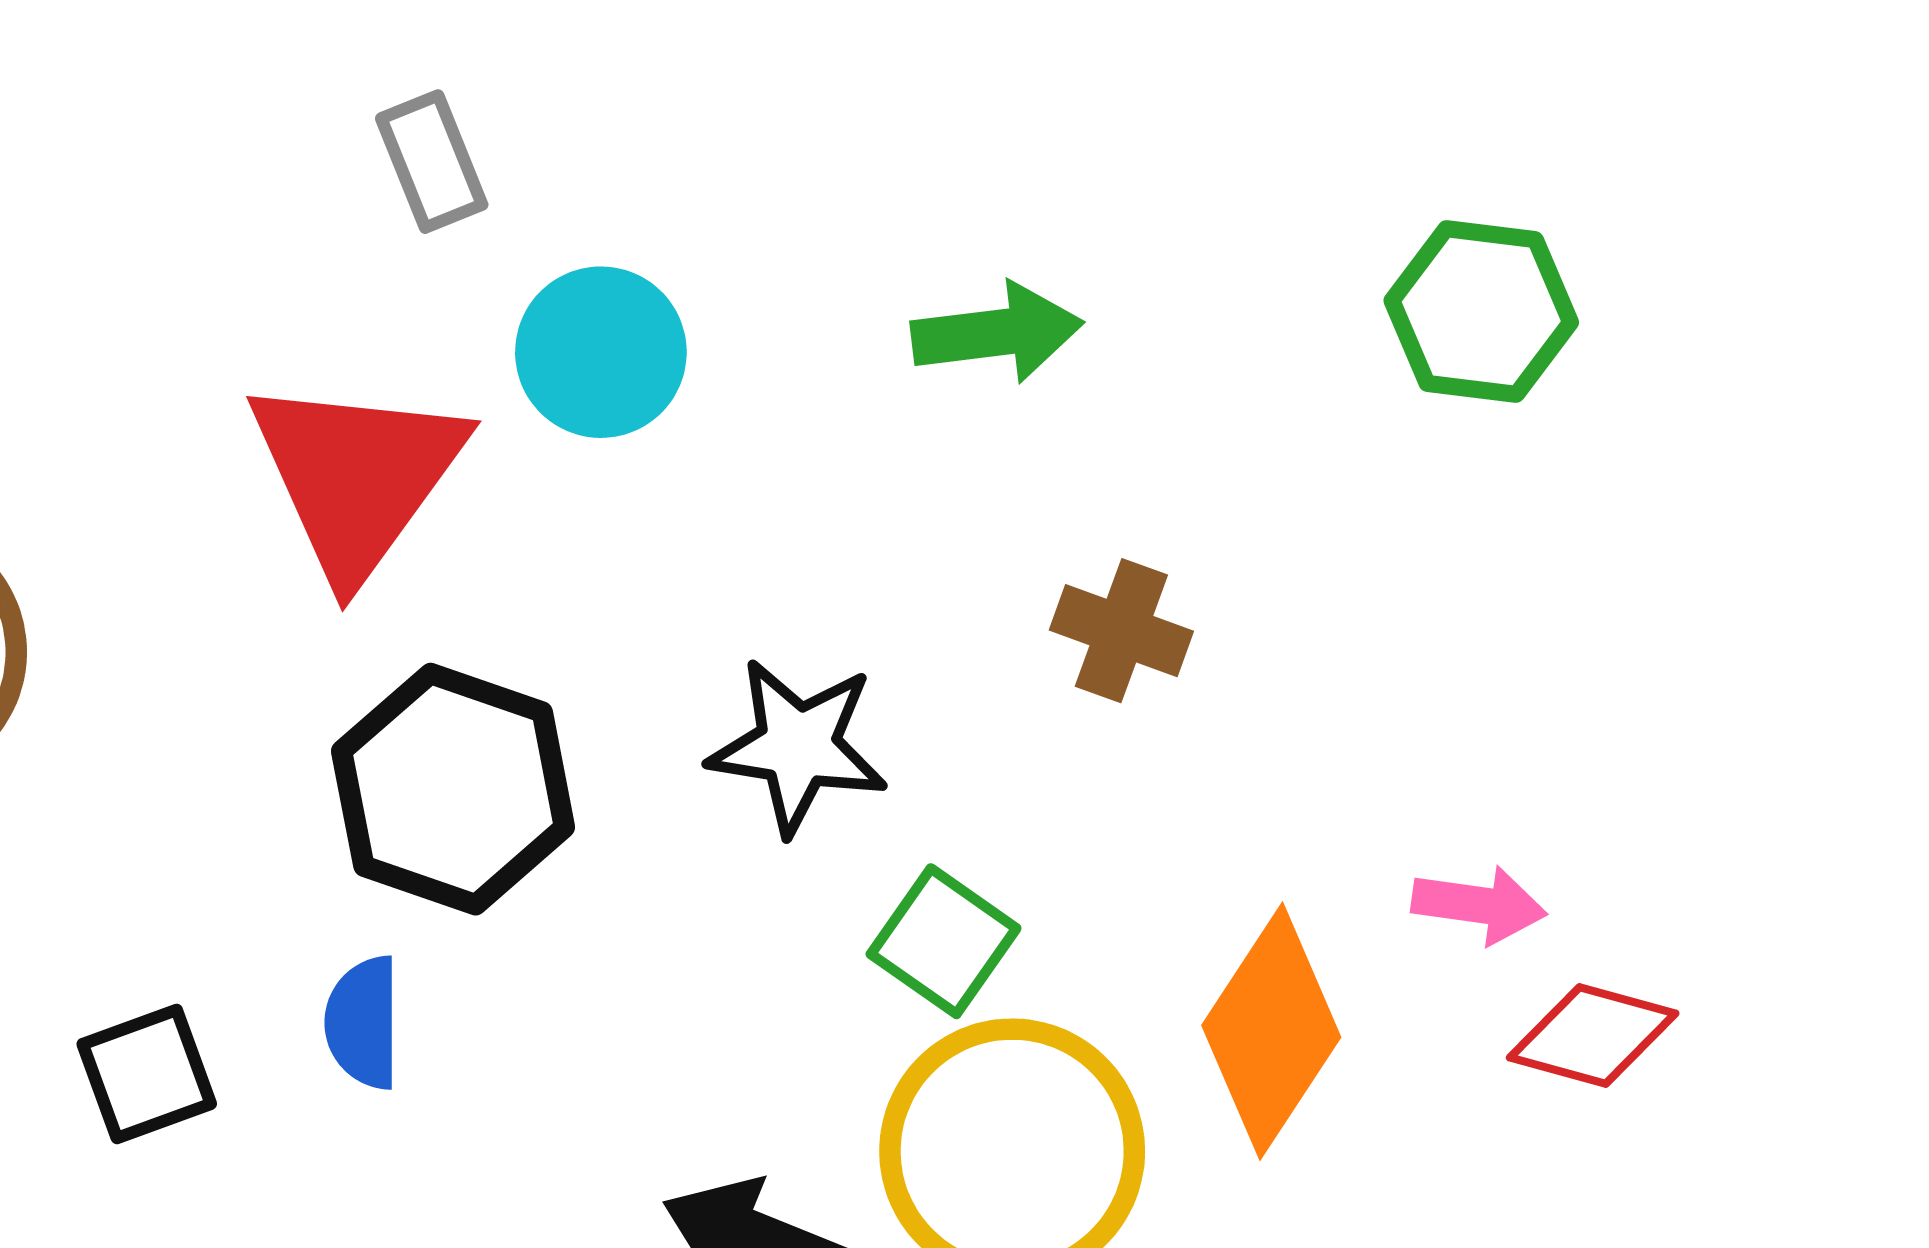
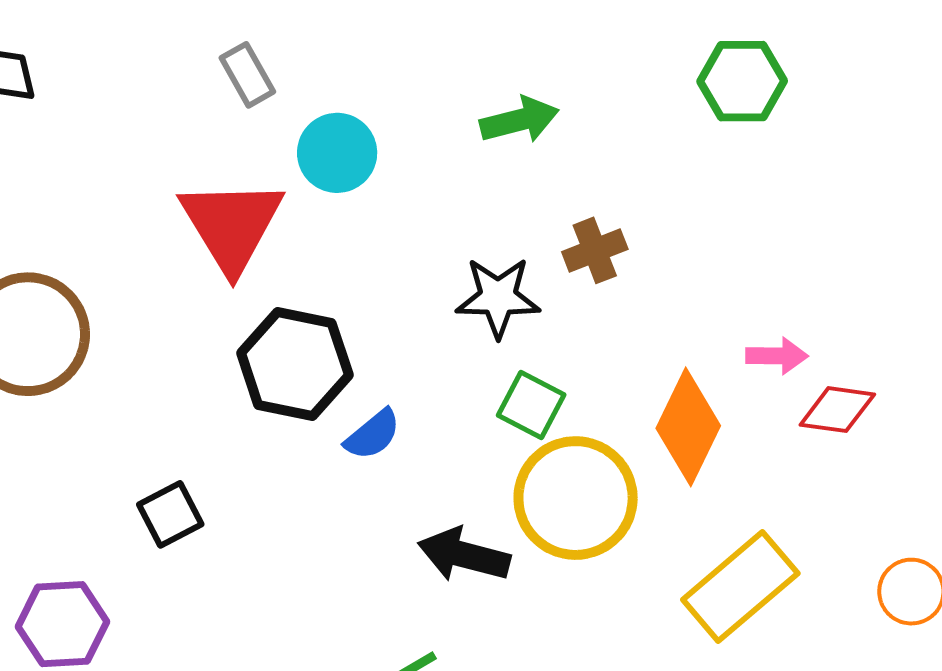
brown cross: (1121, 631) -> (595, 250), turned -34
black star: (798, 746) -> (498, 297), moved
blue semicircle: (363, 1023) -> (373, 435), moved, turned -122

